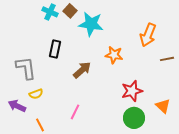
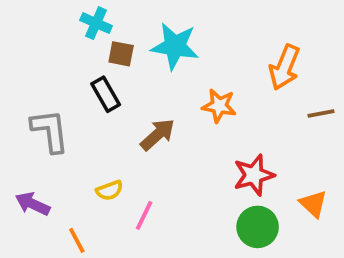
brown square: (70, 11) -> (121, 54), moved, turned -32
black rectangle: (55, 49) -> (106, 94), turned -42
yellow semicircle: (36, 94) -> (110, 190), moved

